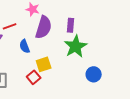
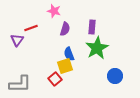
purple semicircle: (44, 27) -> (65, 29), size x0.6
blue semicircle: (25, 46) -> (69, 54), moved

